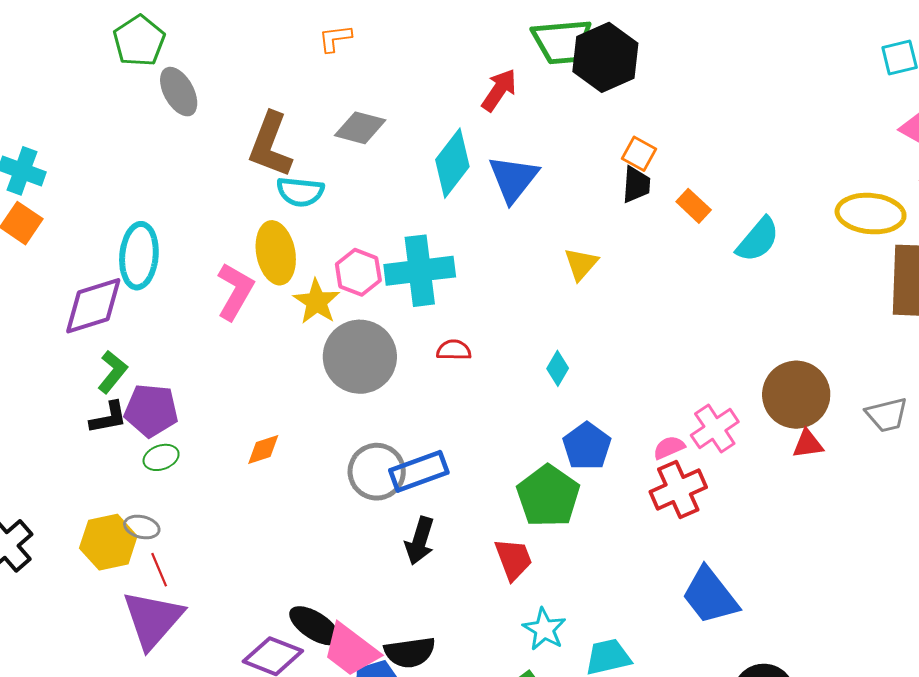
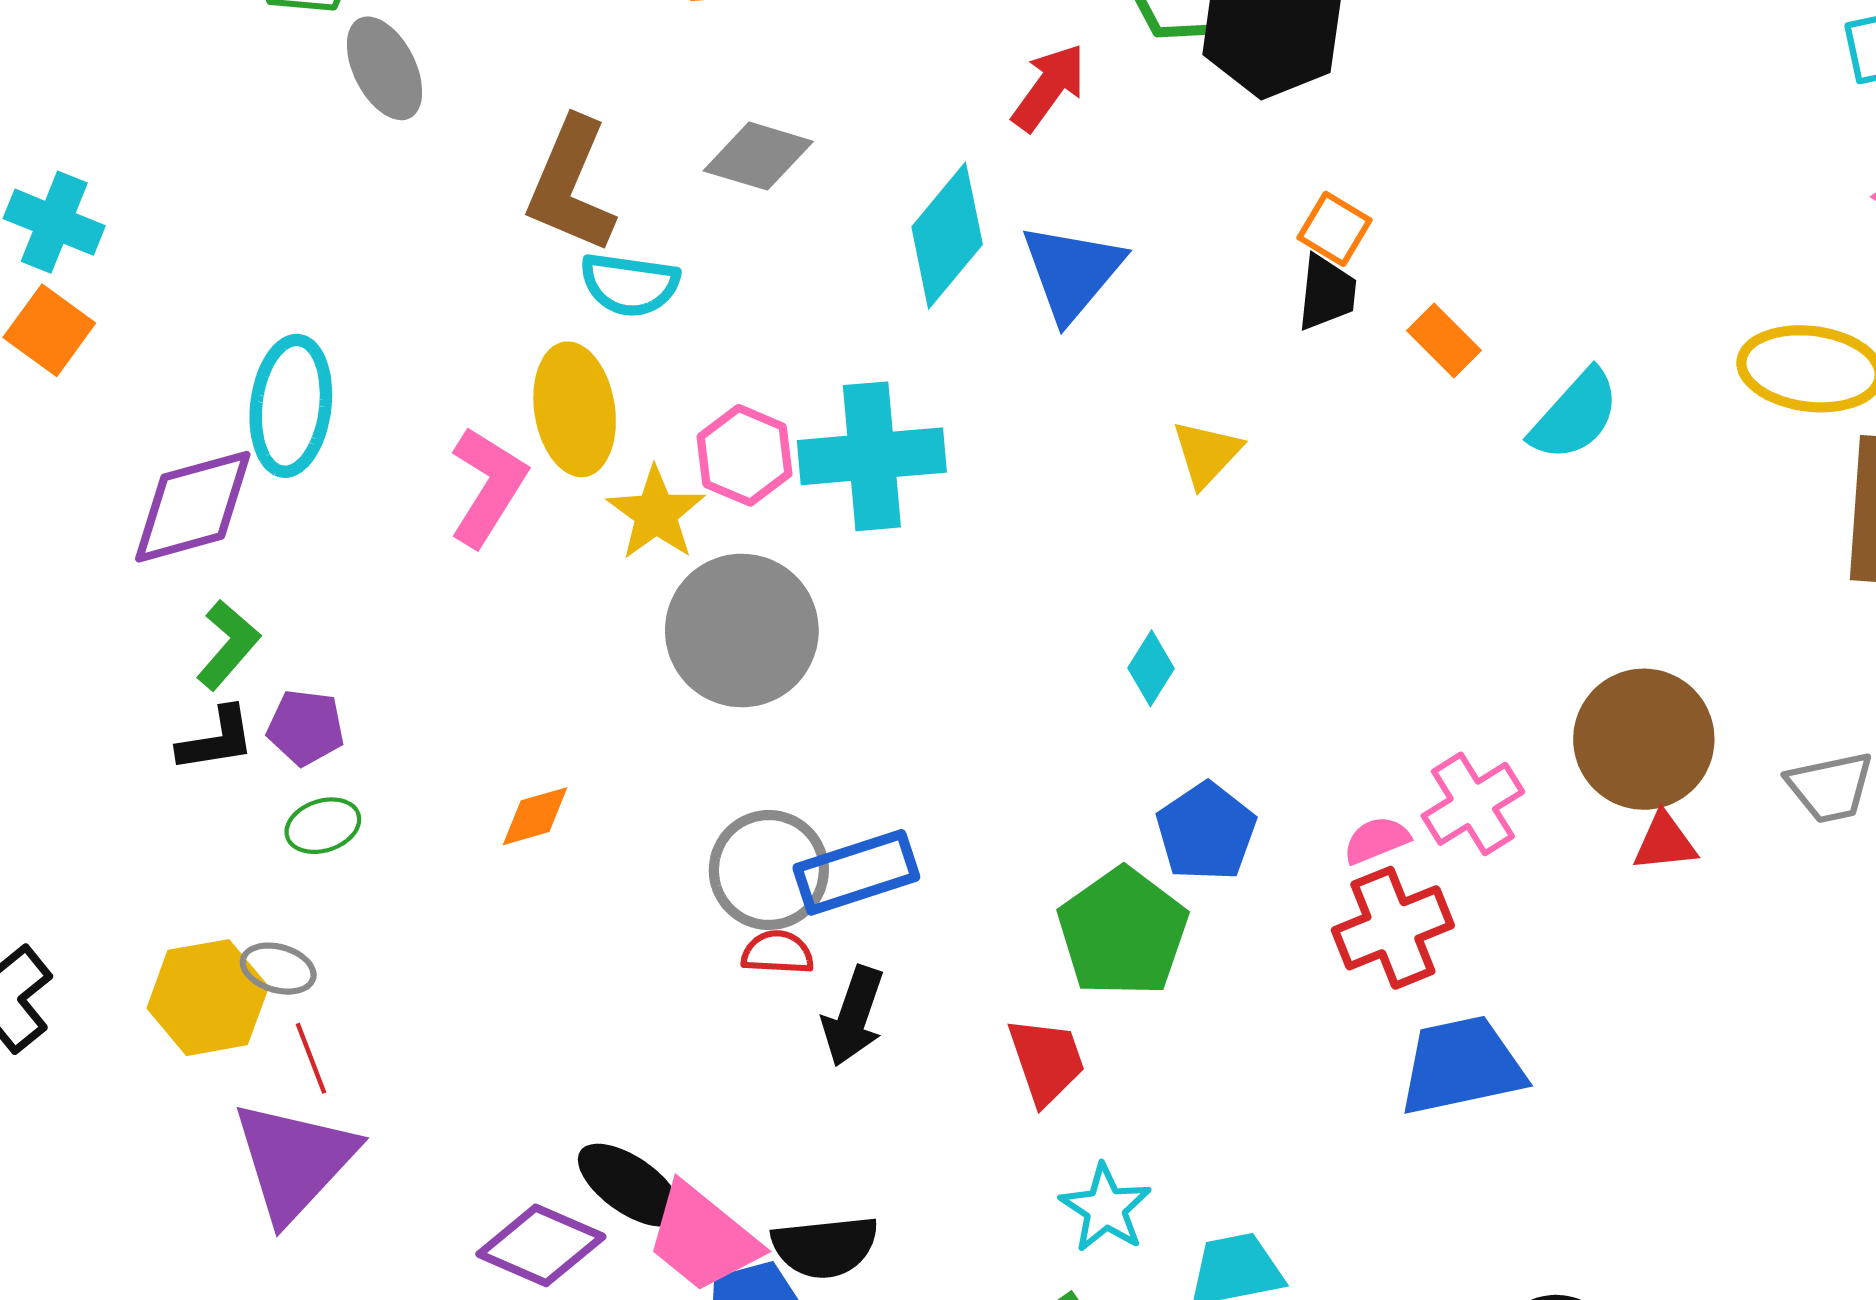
red semicircle: (454, 350) -> (778, 953), moved
purple pentagon: (151, 410) -> (306, 727), size x0.7
blue trapezoid: (710, 596) -> (1462, 1066), moved, turned 114

